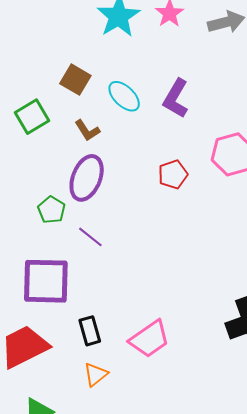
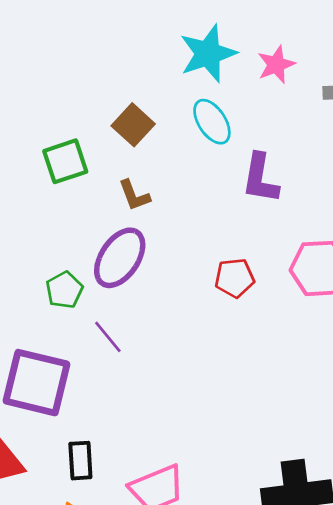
cyan ellipse: (124, 96) -> (212, 122), moved
purple L-shape: (176, 98) -> (260, 178), turned -33

